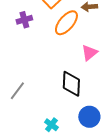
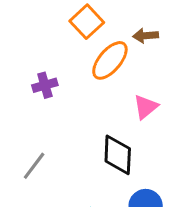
purple cross: (24, 20) -> (45, 85), moved

